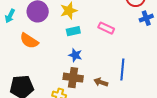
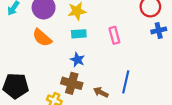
pink rectangle: (106, 28) -> (114, 35), turned 42
orange semicircle: (29, 41) -> (42, 38), moved

